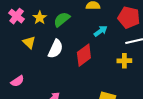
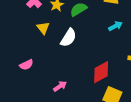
red diamond: (84, 55) -> (101, 72), moved

